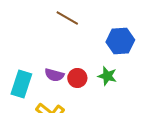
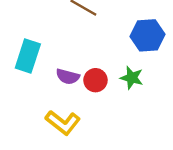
cyan rectangle: (21, 84) -> (28, 56), moved

